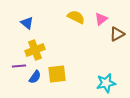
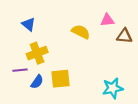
yellow semicircle: (76, 17) -> (81, 32), moved
pink triangle: (101, 19) -> (107, 20), turned 32
brown triangle: (117, 34) -> (124, 36), turned 35

